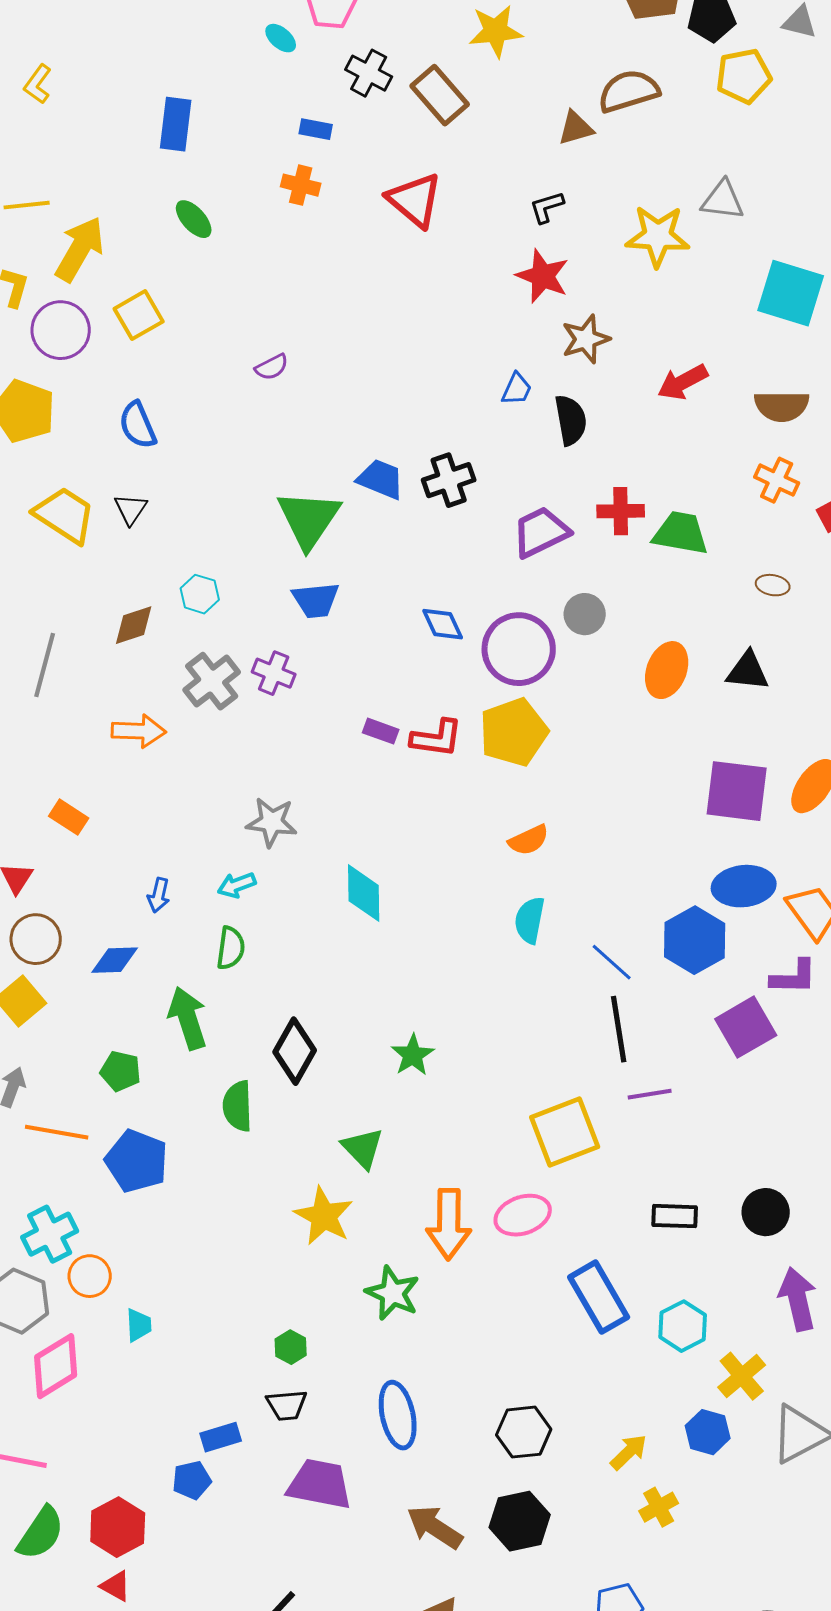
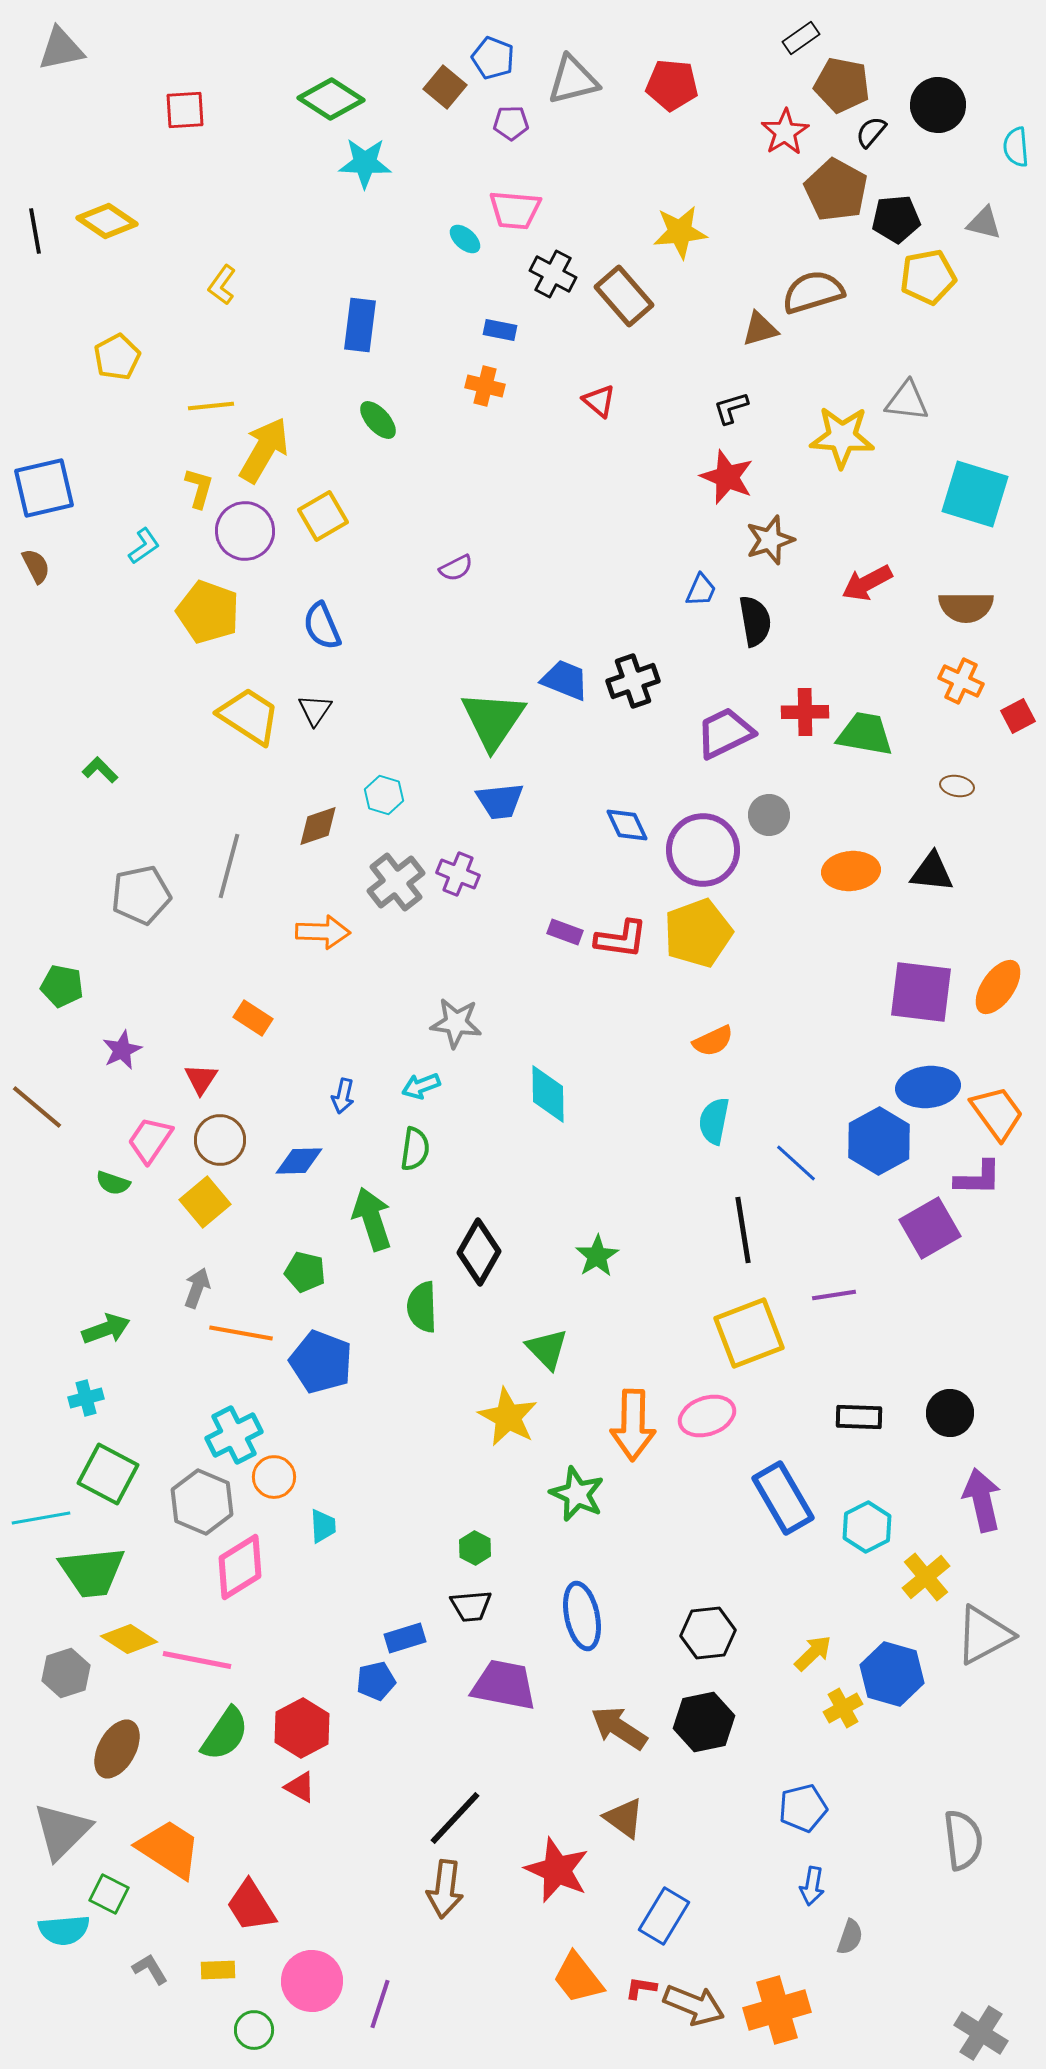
red triangle: (415, 200) -> (599, 401), size x0.6
orange ellipse: (667, 670) -> (851, 871), turned 64
black line: (619, 1029) -> (743, 1230), moved
blue hexagon: (708, 1432) -> (892, 1674), moved, size x1.4

